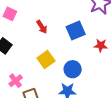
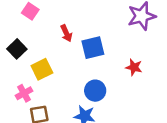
blue square: (76, 31) -> (93, 48), moved
yellow square: (46, 60) -> (42, 69), moved

